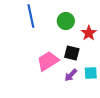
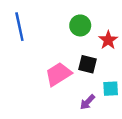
blue line: (31, 16) -> (19, 27), moved
purple arrow: (71, 75) -> (87, 102), moved

